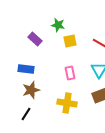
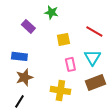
yellow square: (70, 41) -> (63, 39), moved
pink rectangle: (70, 73) -> (70, 64), moved

